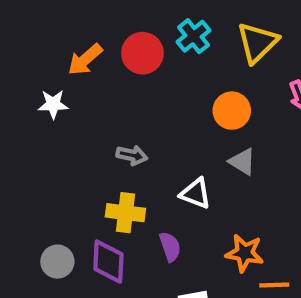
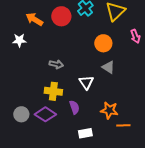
orange arrow: (85, 60) -> (34, 19), turned 72
white triangle: (196, 194) -> (86, 82), turned 35
purple diamond: (108, 262) -> (45, 114), turned -60

